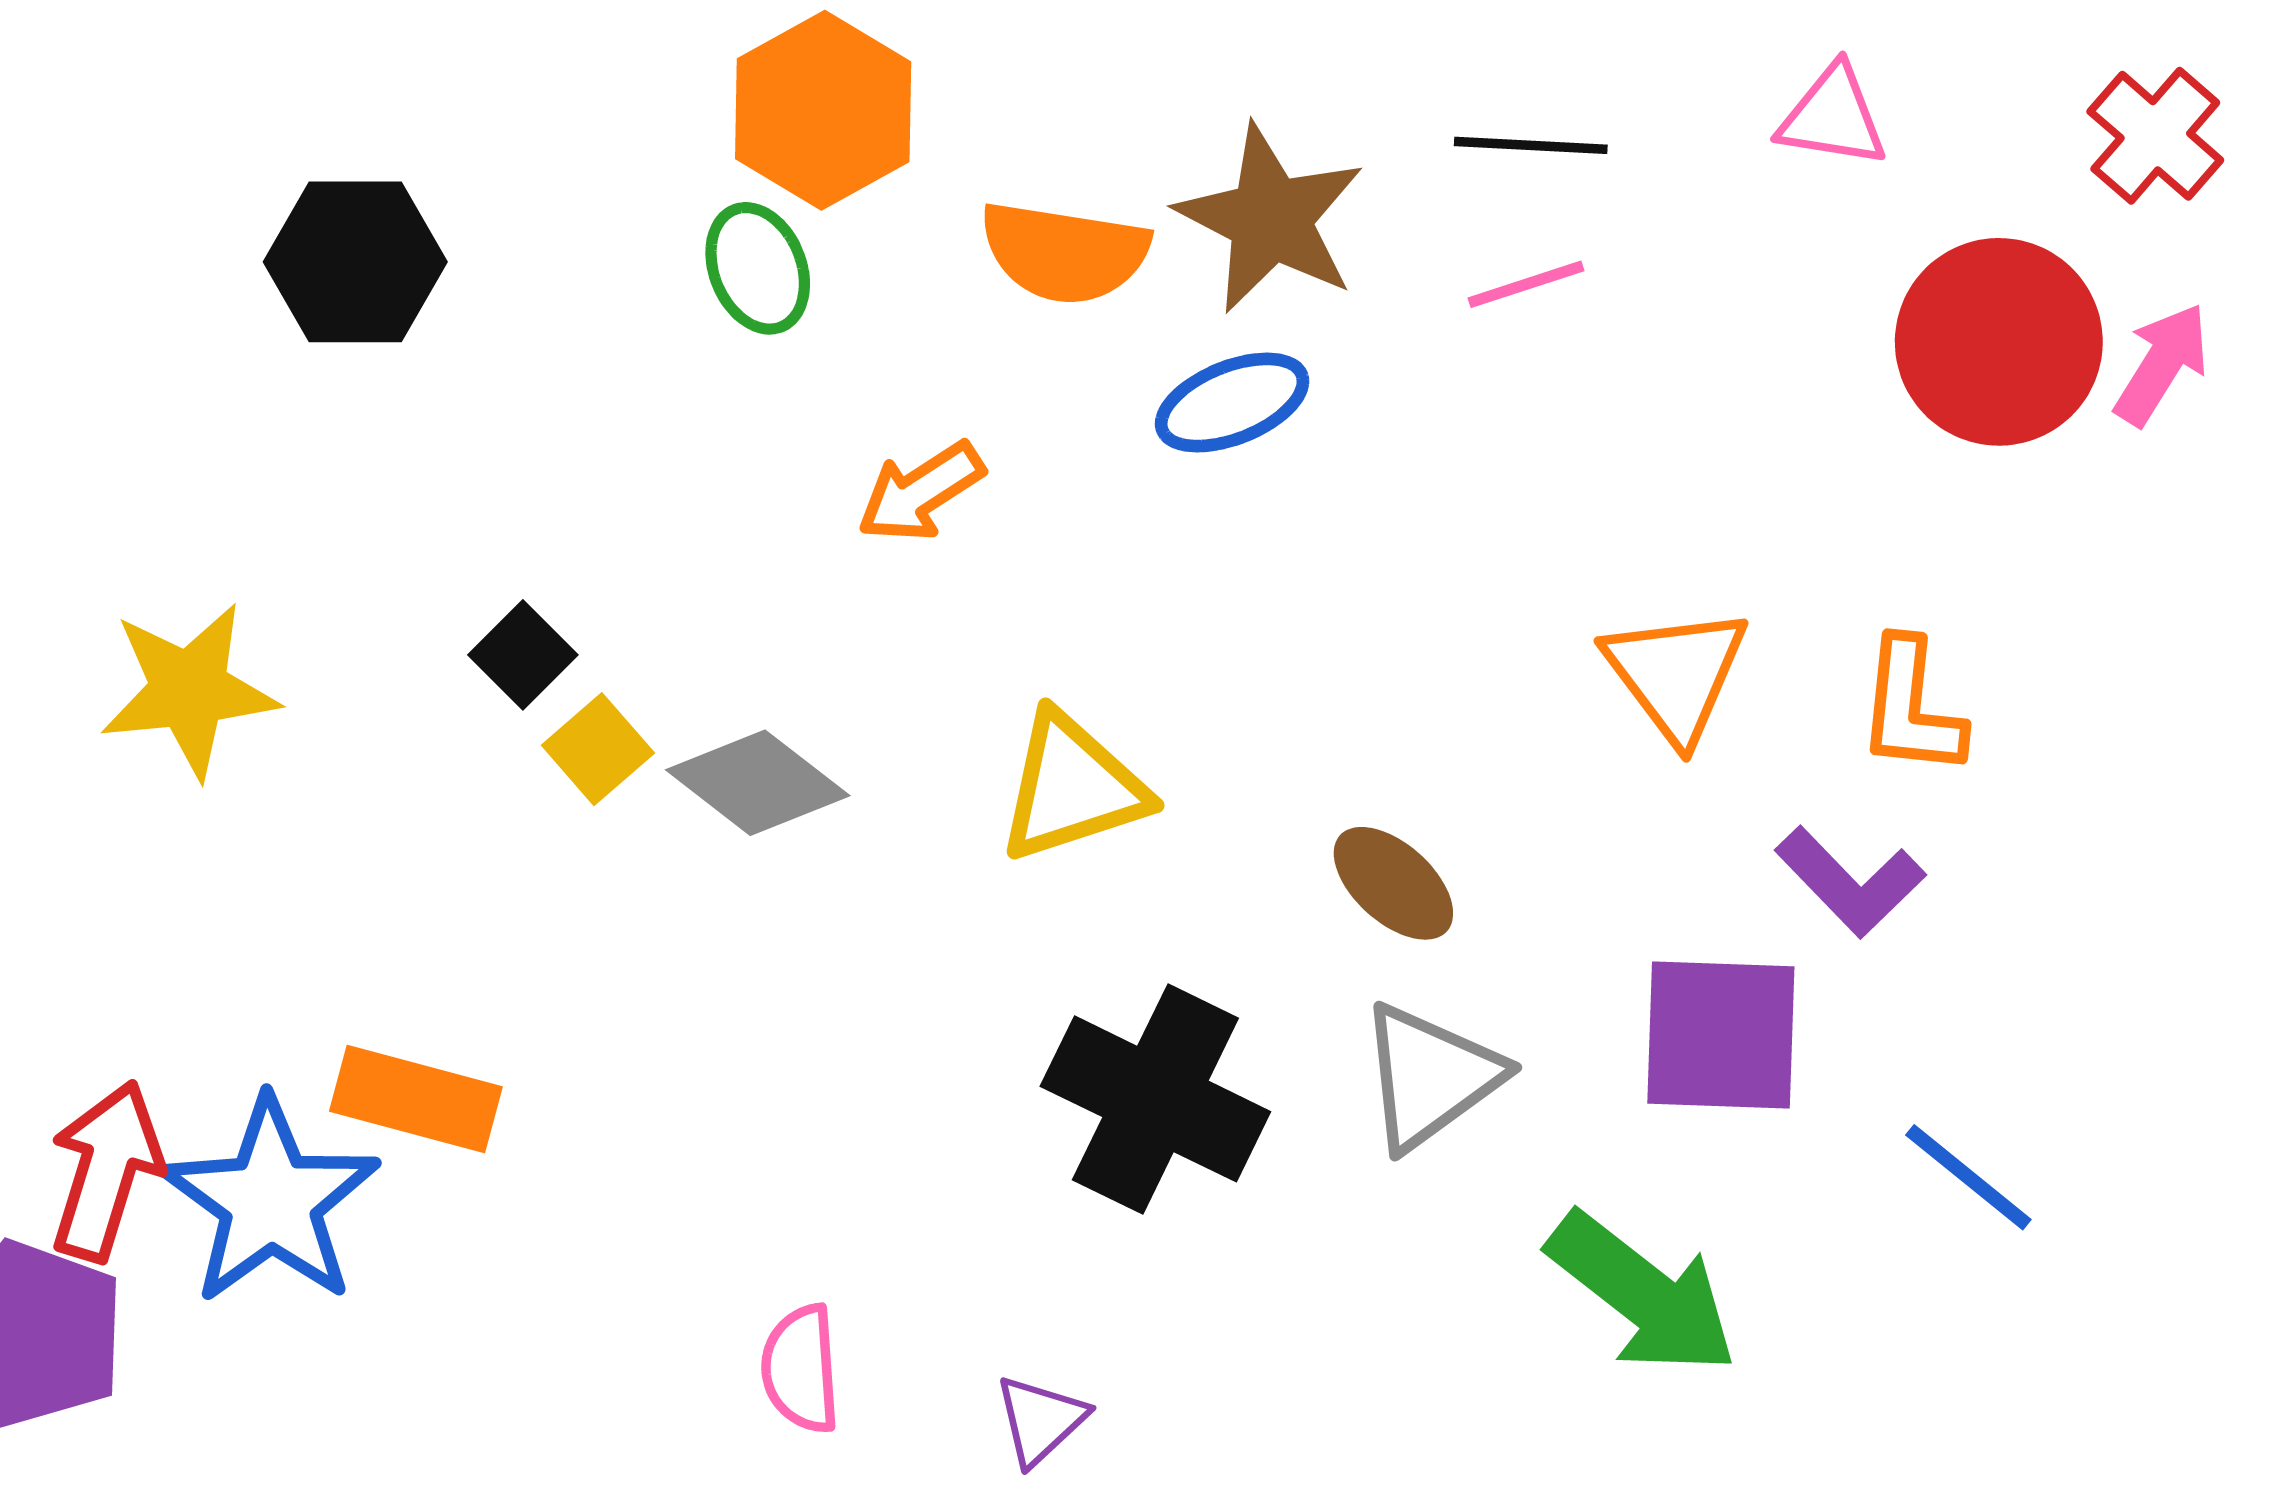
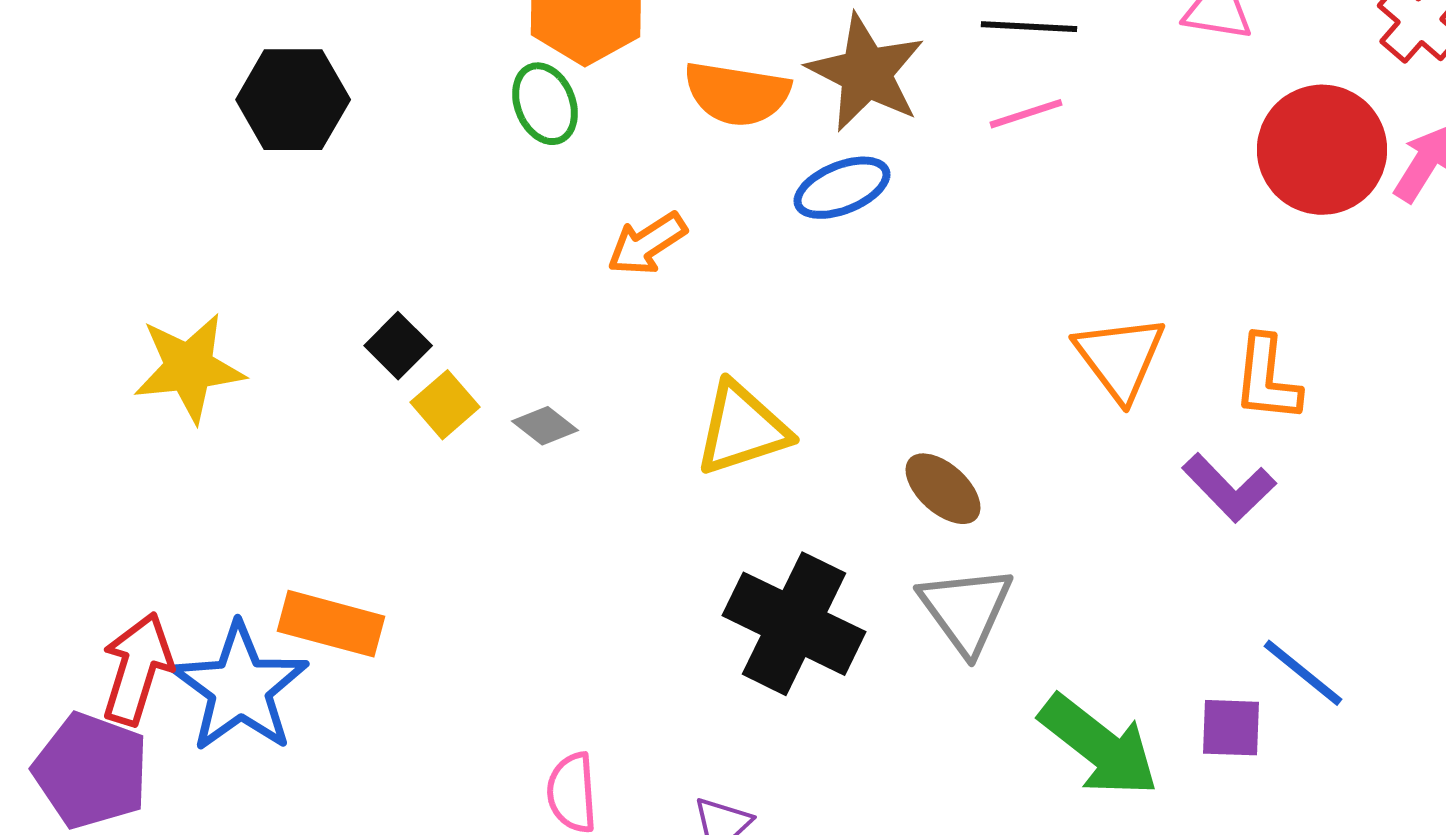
gray diamond: (758, 783) -> (545, 426), size x0.6
purple square: (1721, 1035) -> (1231, 728), moved, size x0.6
gray triangle: (1430, 1077) -> (966, 610), turned -30

